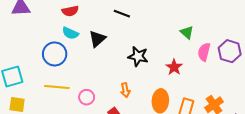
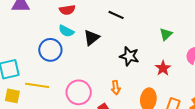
green triangle: (187, 32) -> (166, 34), moved, turned 32
yellow line: (57, 87) -> (37, 85), moved
pink circle: (87, 97) -> (79, 92), size x1.6

